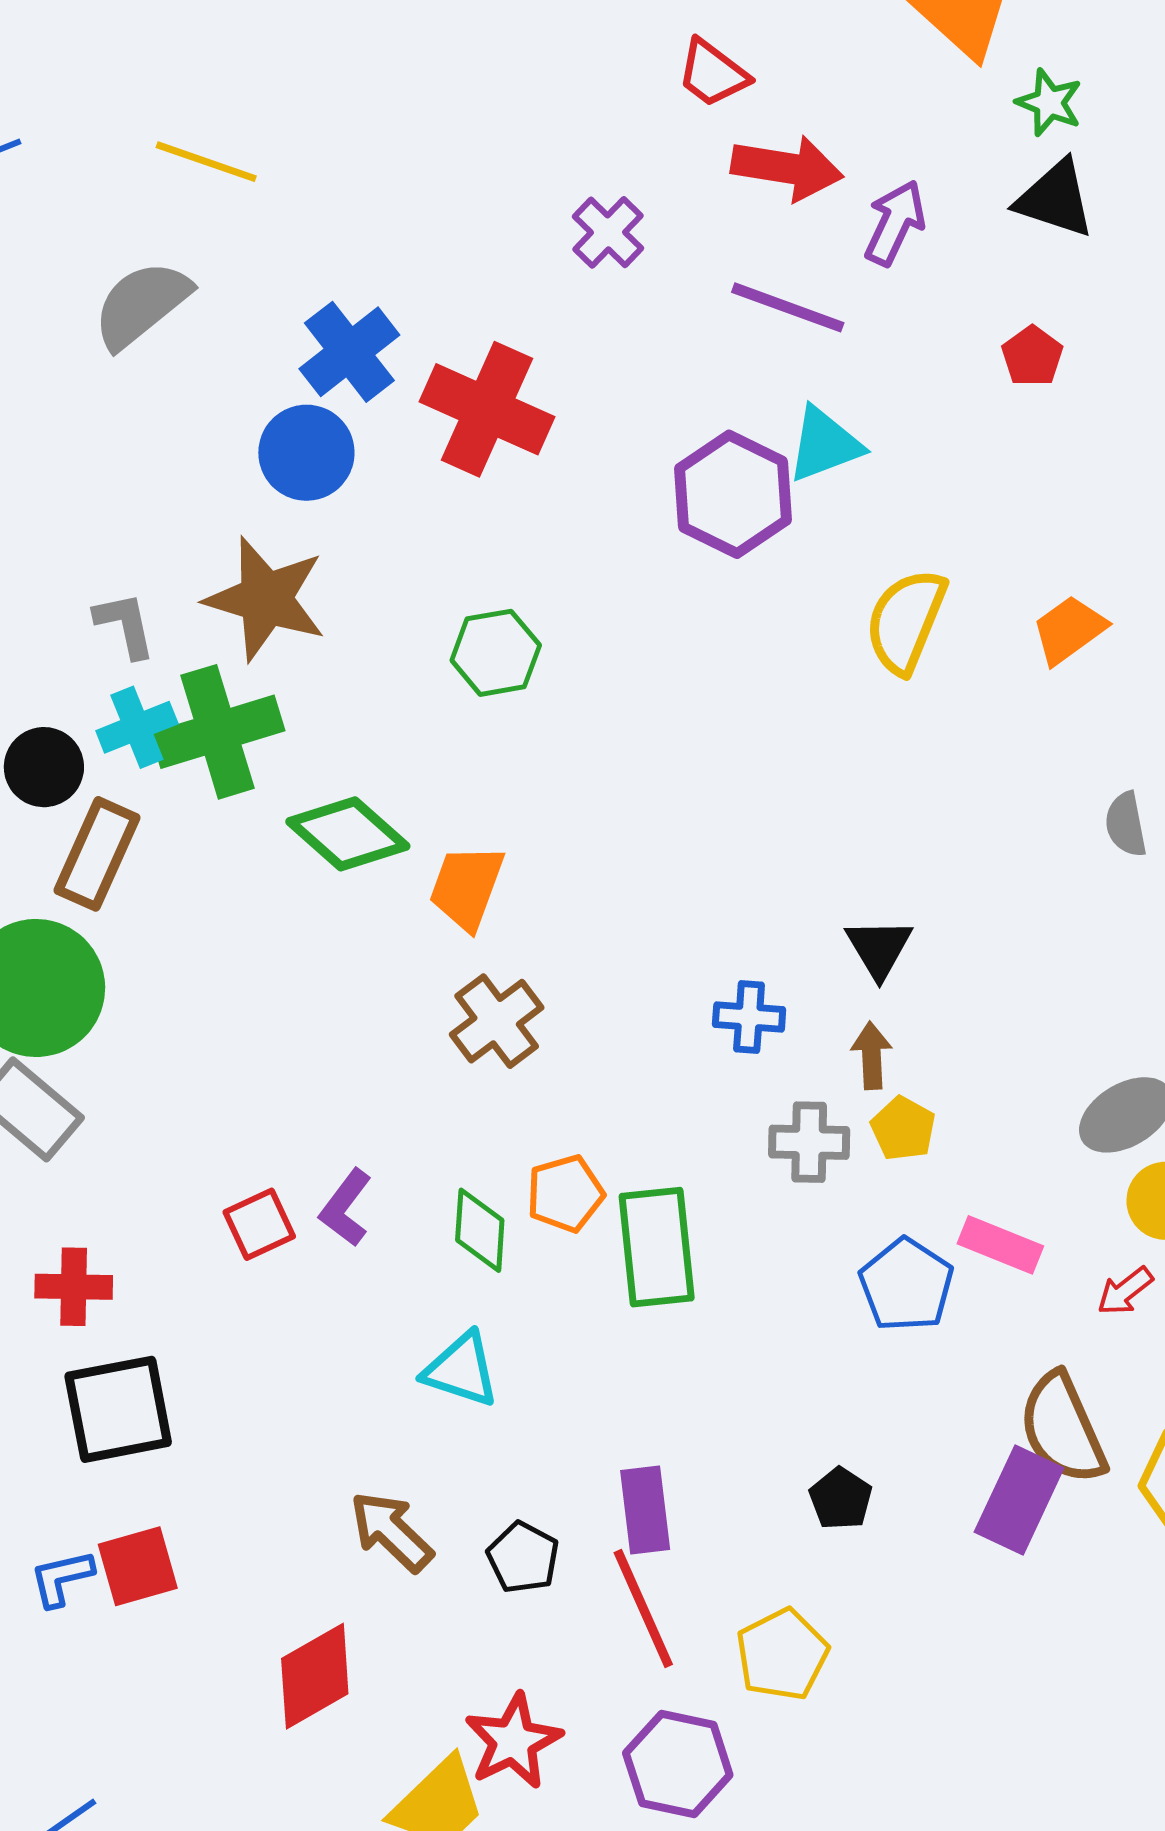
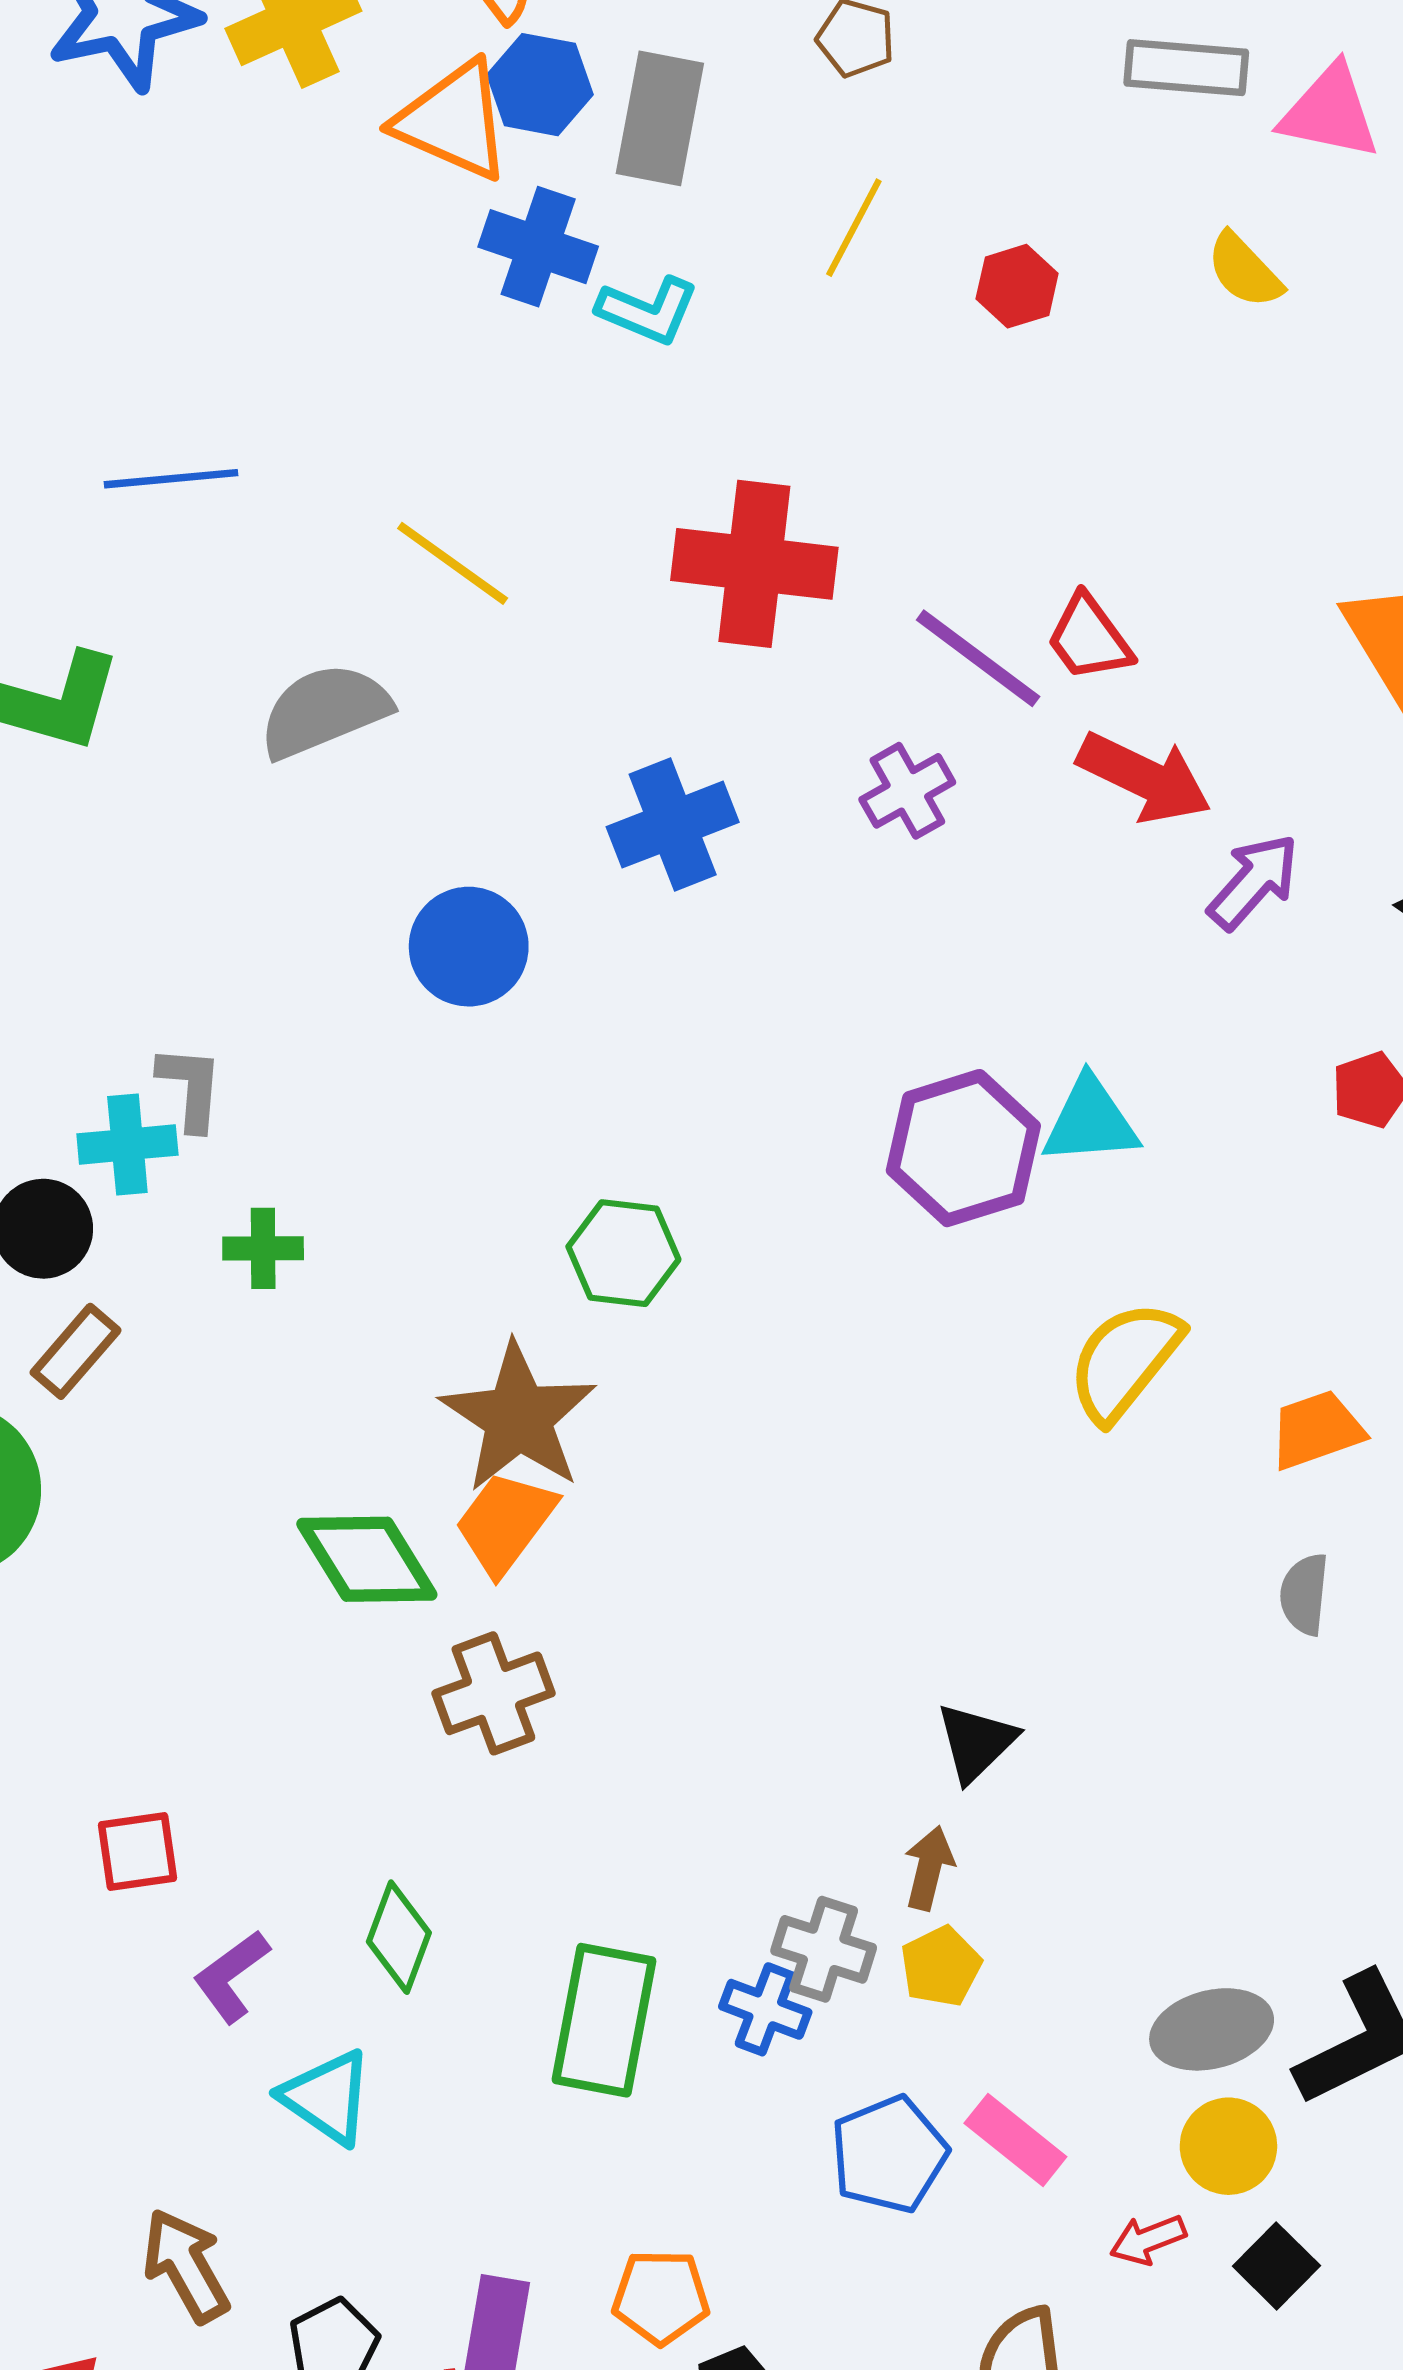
purple line: (788, 307) -> (978, 658), moved
blue cross: (349, 352) -> (673, 825), moved
red cross: (487, 409) -> (754, 564), moved, turned -34
brown star: (266, 599) -> (518, 1417), moved
cyan cross: (137, 727) -> (127, 1145), moved
green cross: (218, 732) -> (263, 1248), size x0.5
gray semicircle: (1126, 824) -> (1304, 1594), moved
green diamond: (348, 834) -> (367, 1559), moved
brown rectangle: (97, 854) -> (76, 1351), size x0.7
blue cross: (749, 1017) -> (765, 2009), moved
orange pentagon: (565, 1194) -> (661, 2297), moved
purple L-shape: (346, 1208) -> (231, 1976), moved

